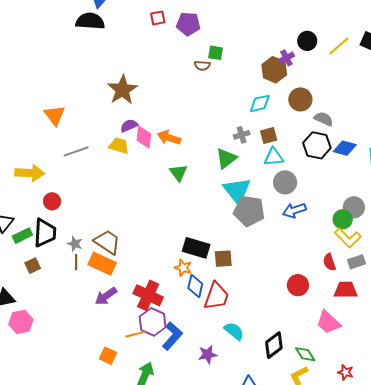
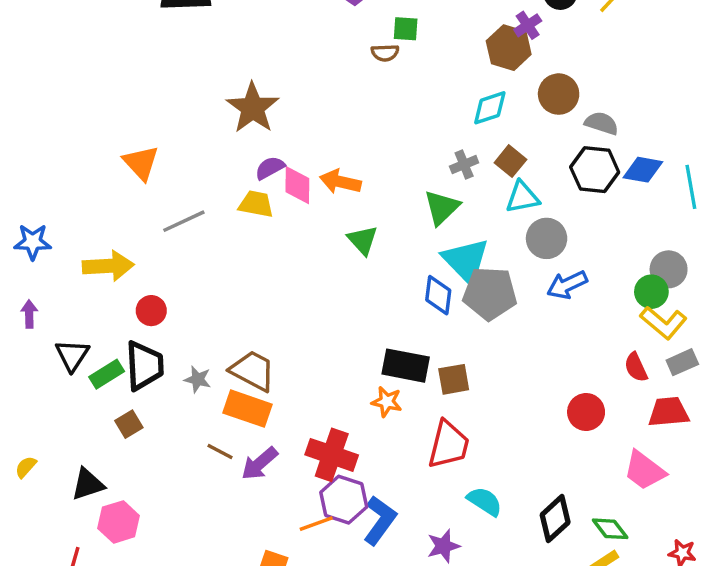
brown square: (269, 136) -> (510, 161), turned -30
brown line: (76, 262) -> (220, 452), moved, turned -56
blue diamond: (195, 286) -> (438, 295), moved

